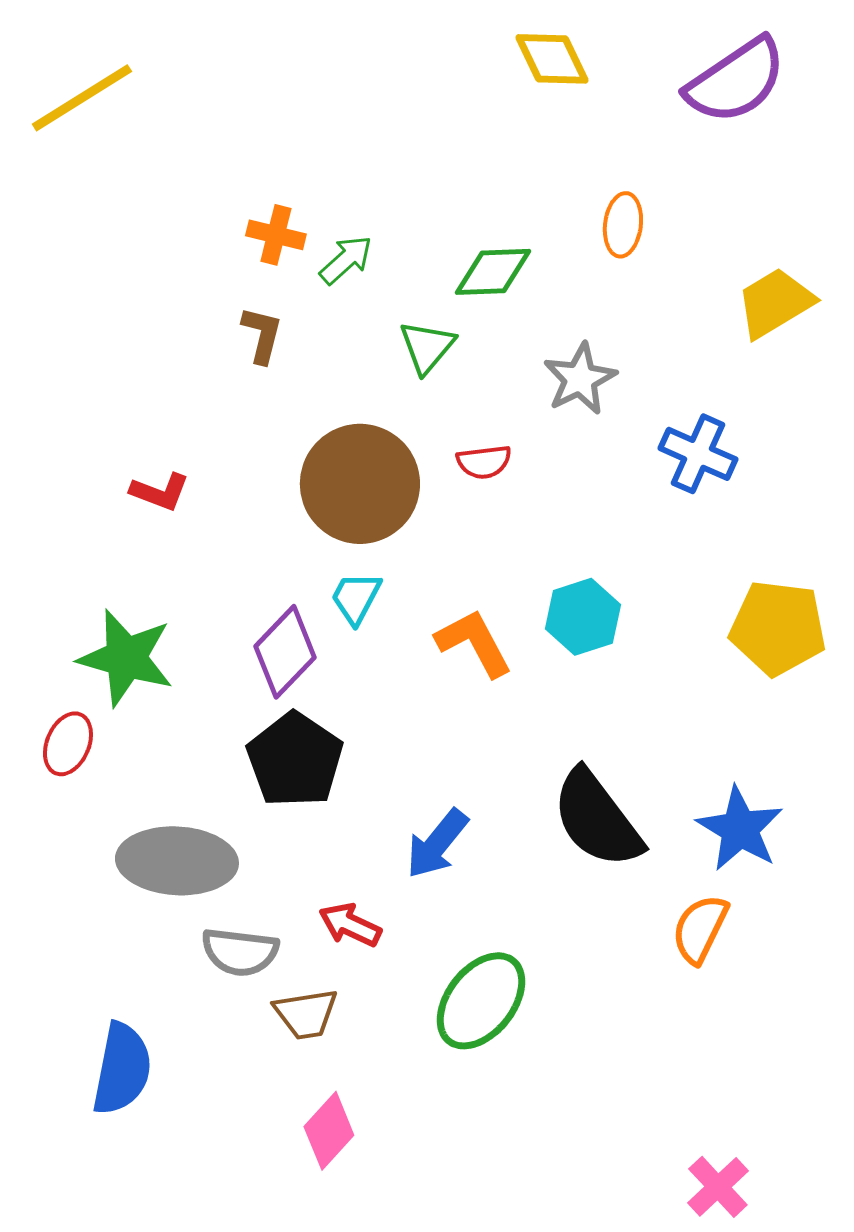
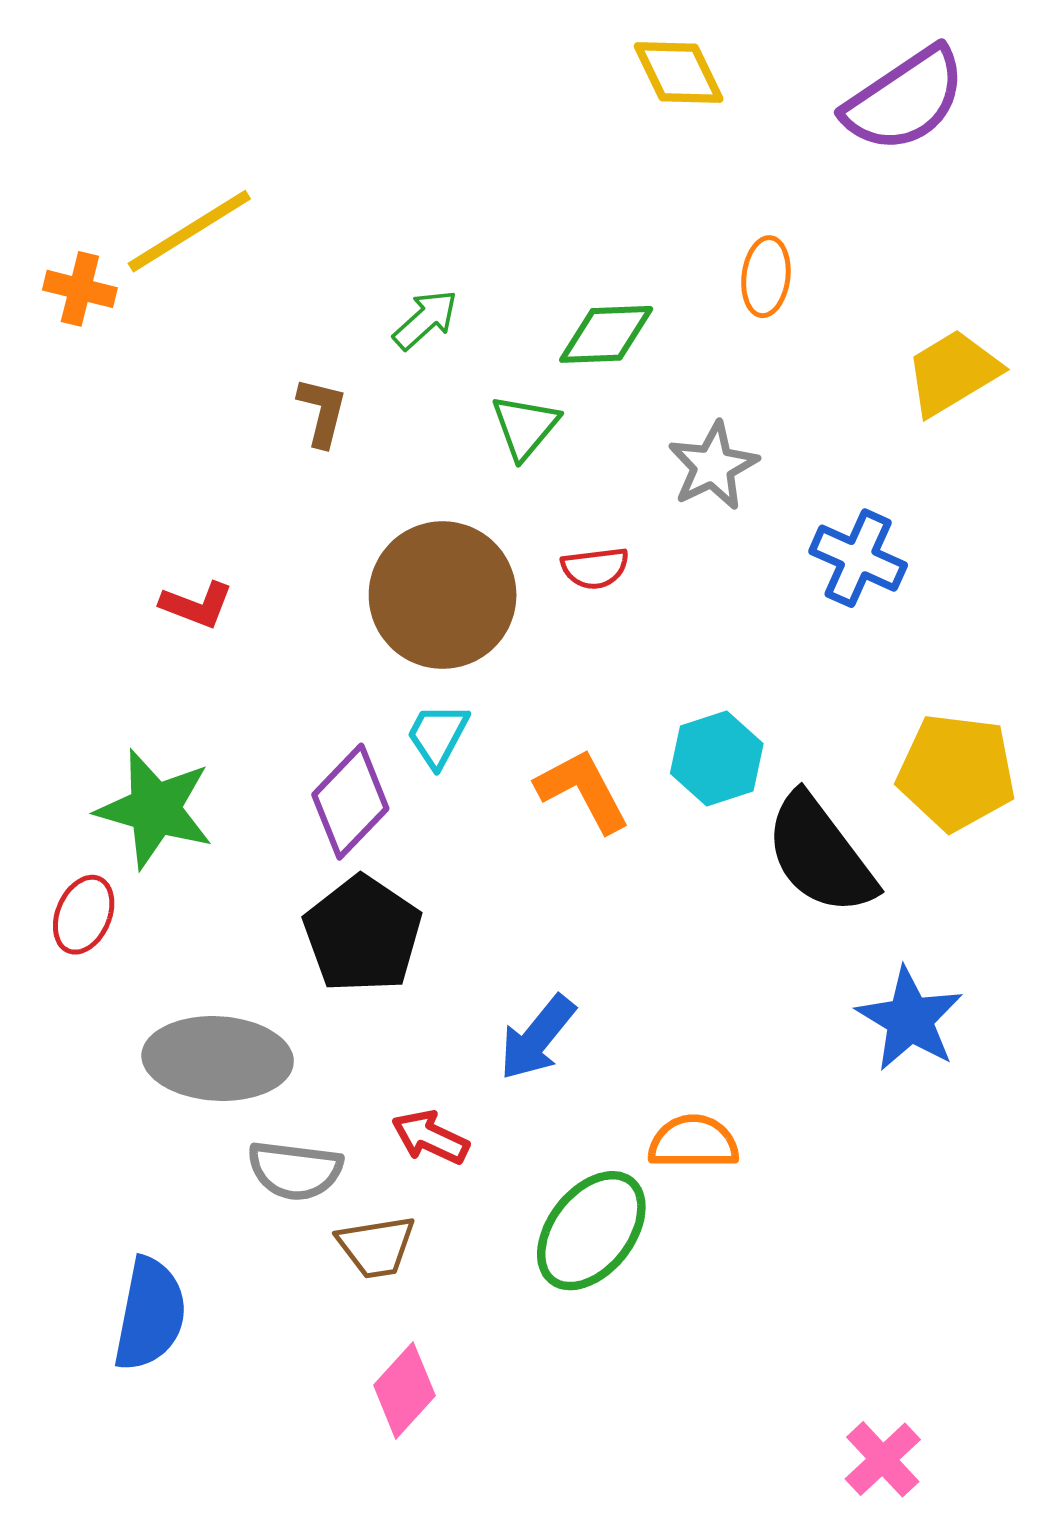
yellow line: (82, 98) -> (189, 231), moved
orange cross: (276, 235) -> (80, 289), moved
black semicircle: (597, 819) -> (820, 854), moved
orange semicircle: (700, 929) -> (693, 1142), moved, turned 64

